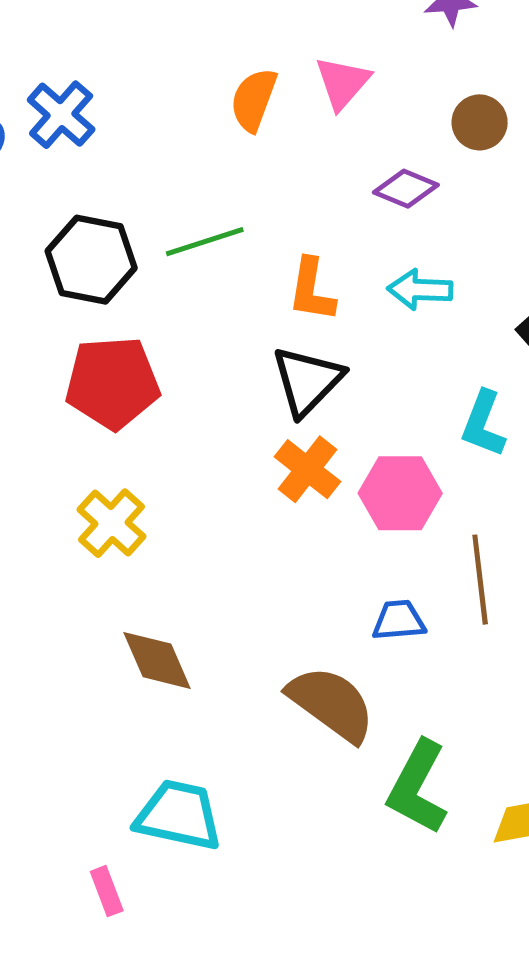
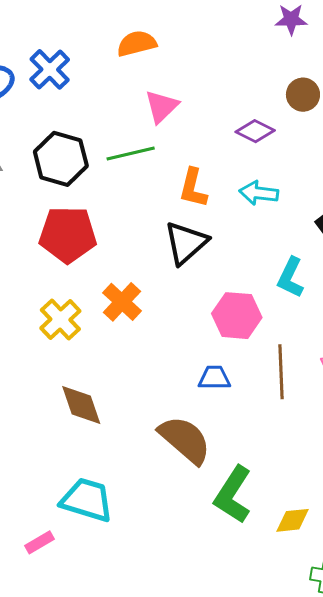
pink triangle: (343, 83) -> (161, 106), moved
orange semicircle: (254, 100) -> (137, 43), moved, turned 51
orange cross: (307, 469) -> (122, 302), moved
blue trapezoid: (399, 620) -> (214, 378), moved
pink rectangle: (107, 891) -> (39, 542), turned 76

